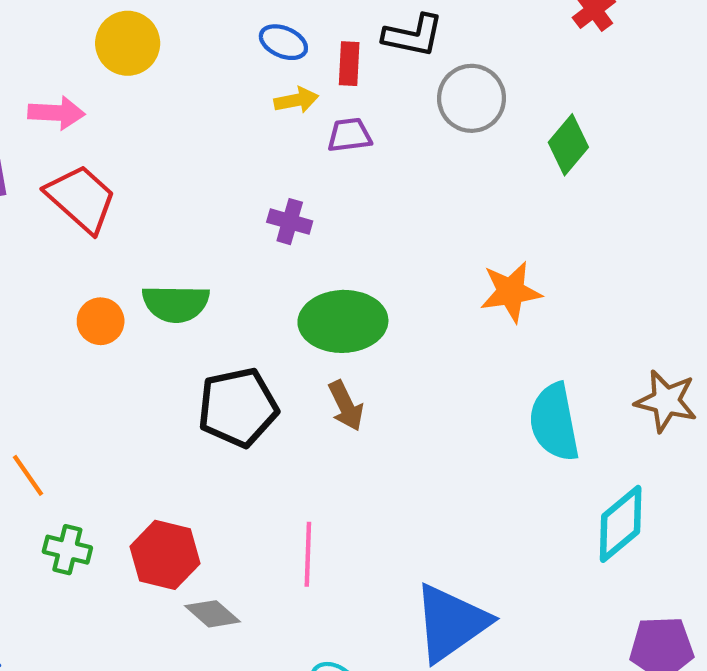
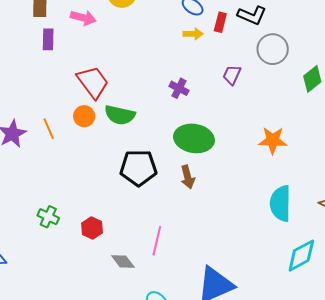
purple trapezoid: (349, 135) -> (232, 75), moved, turned -70
red trapezoid: (81, 199) -> (93, 82), moved
orange line: (28, 475) -> (49, 129), moved
red hexagon: (165, 555) -> (92, 228), size x0.7
gray diamond: (212, 614) -> (123, 262), moved

